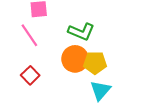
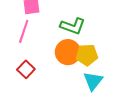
pink line: (29, 35) -> (24, 31), turned 55

